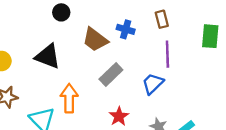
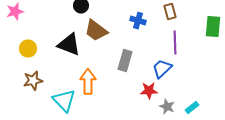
brown trapezoid: (95, 40) -> (96, 31), moved
gray rectangle: (111, 75) -> (125, 61), turned -30
red star: (119, 116) -> (149, 91), moved, turned 30

